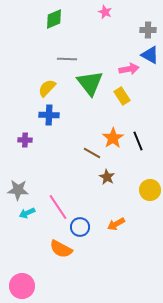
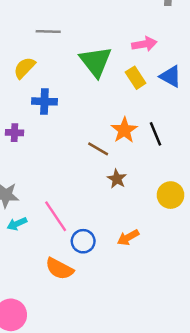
blue triangle: (150, 55) -> (170, 76), moved
gray line: (67, 59) -> (48, 32), moved
yellow semicircle: (47, 88) -> (24, 68), moved

